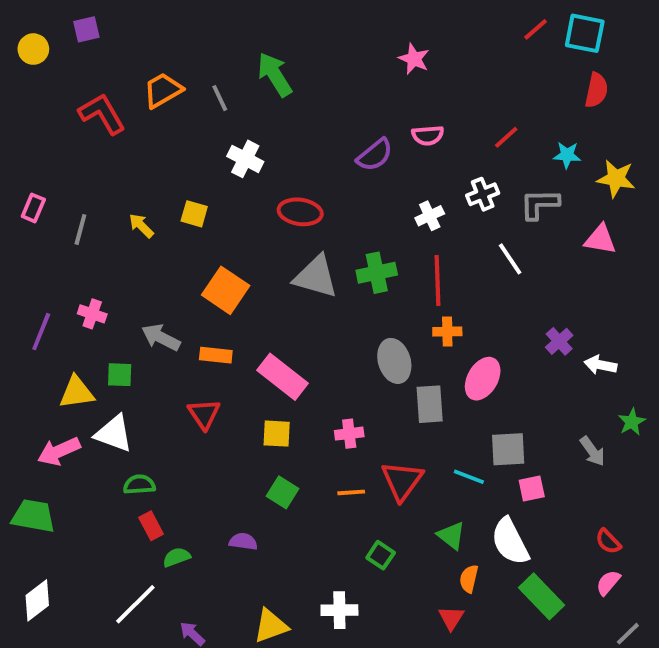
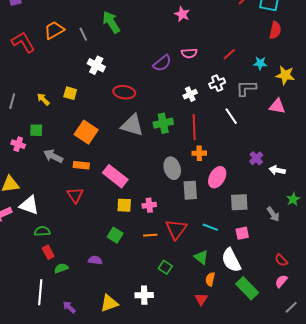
green square: (120, 375) -> (36, 130), moved
yellow square: (277, 434) -> (124, 205), moved
gray square: (508, 449) -> (239, 202), moved
white line: (135, 604) -> (40, 292), turned -40

